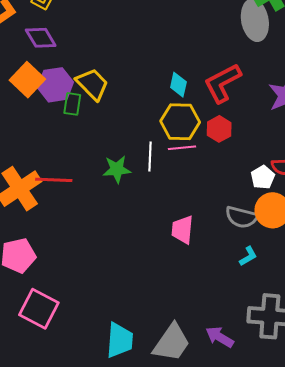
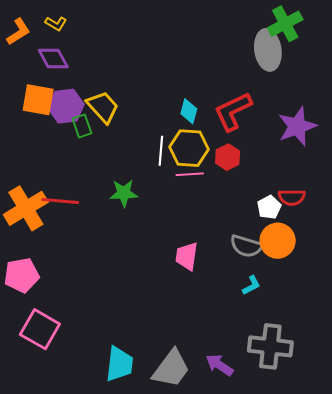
orange square: (27, 80) -> (38, 100), turned -36
green rectangle: (72, 104) -> (82, 126), turned -30
white line: (150, 156) -> (161, 151), moved

